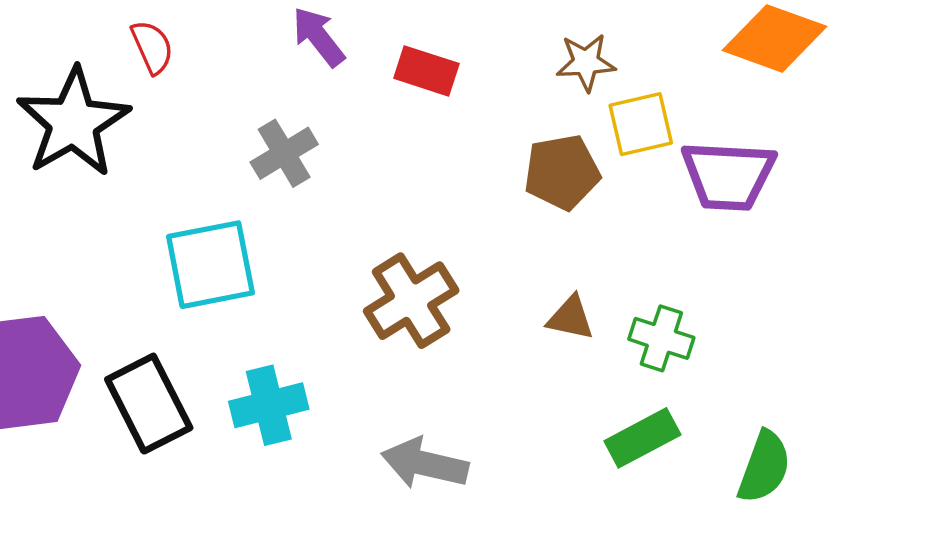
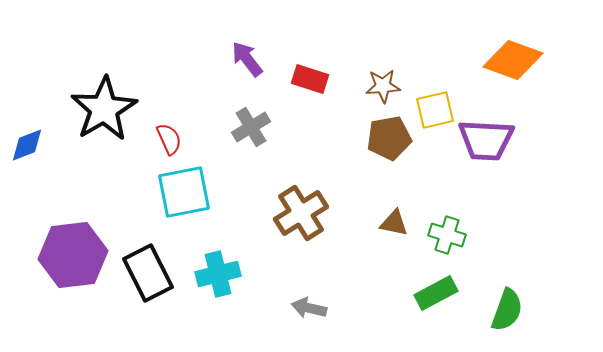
red semicircle: (152, 47) -> (169, 139), moved
brown star: (586, 62) -> (383, 86), moved
gray cross: (284, 153) -> (251, 127), moved
gray arrow: (425, 464) -> (309, 308), size x0.7

